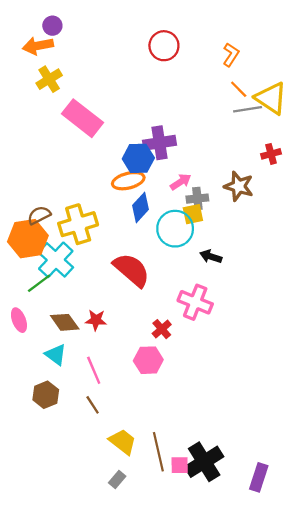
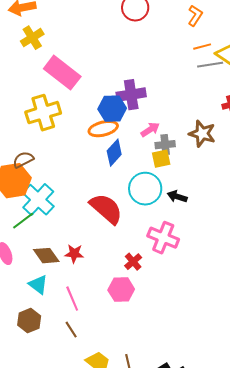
orange line: (239, 89) -> (202, 47), turned -60
yellow cross: (78, 224) -> (43, 113), moved
cyan circle: (175, 229) -> (145, 189), moved

